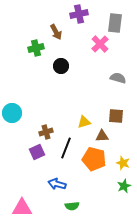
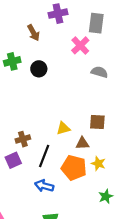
green cross: (36, 48) -> (12, 61), moved
gray semicircle: (118, 78) -> (99, 72), moved
yellow star: (123, 163) -> (98, 163), moved
blue arrow: (57, 184) -> (44, 186), moved

